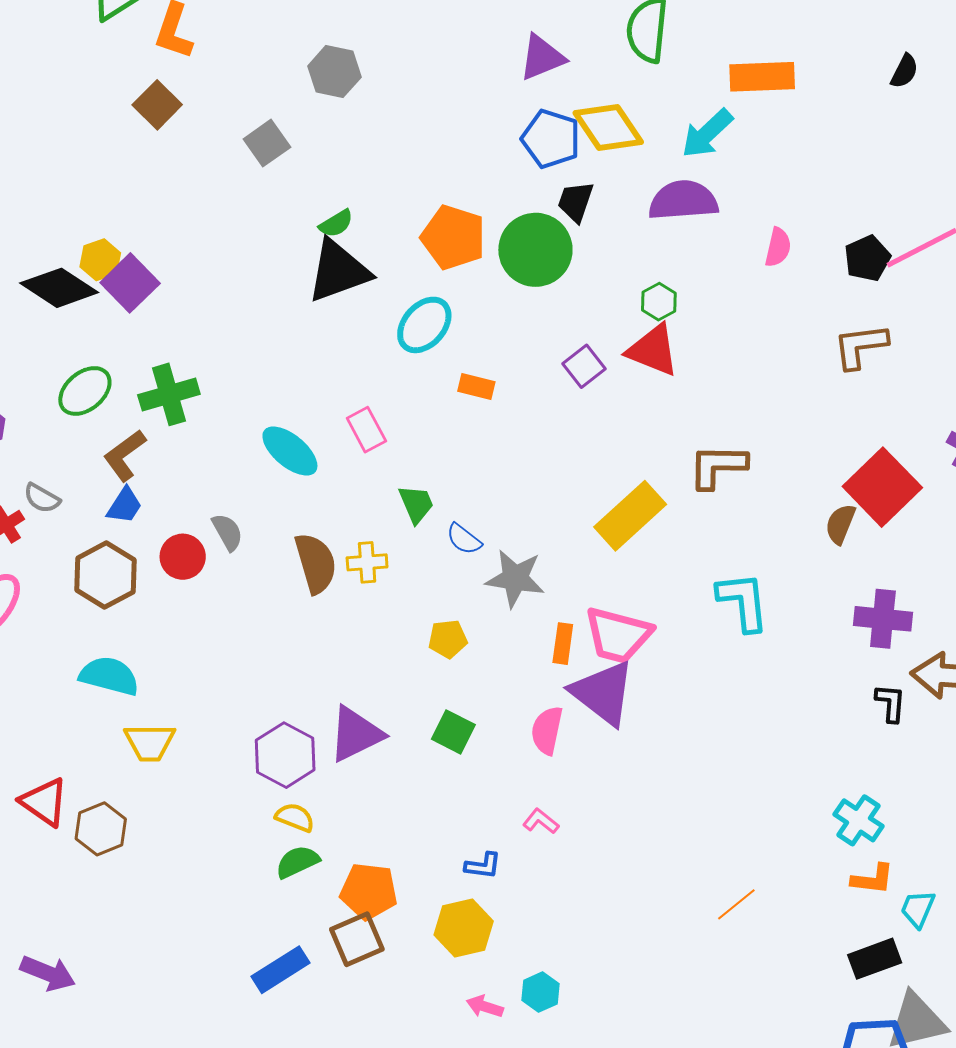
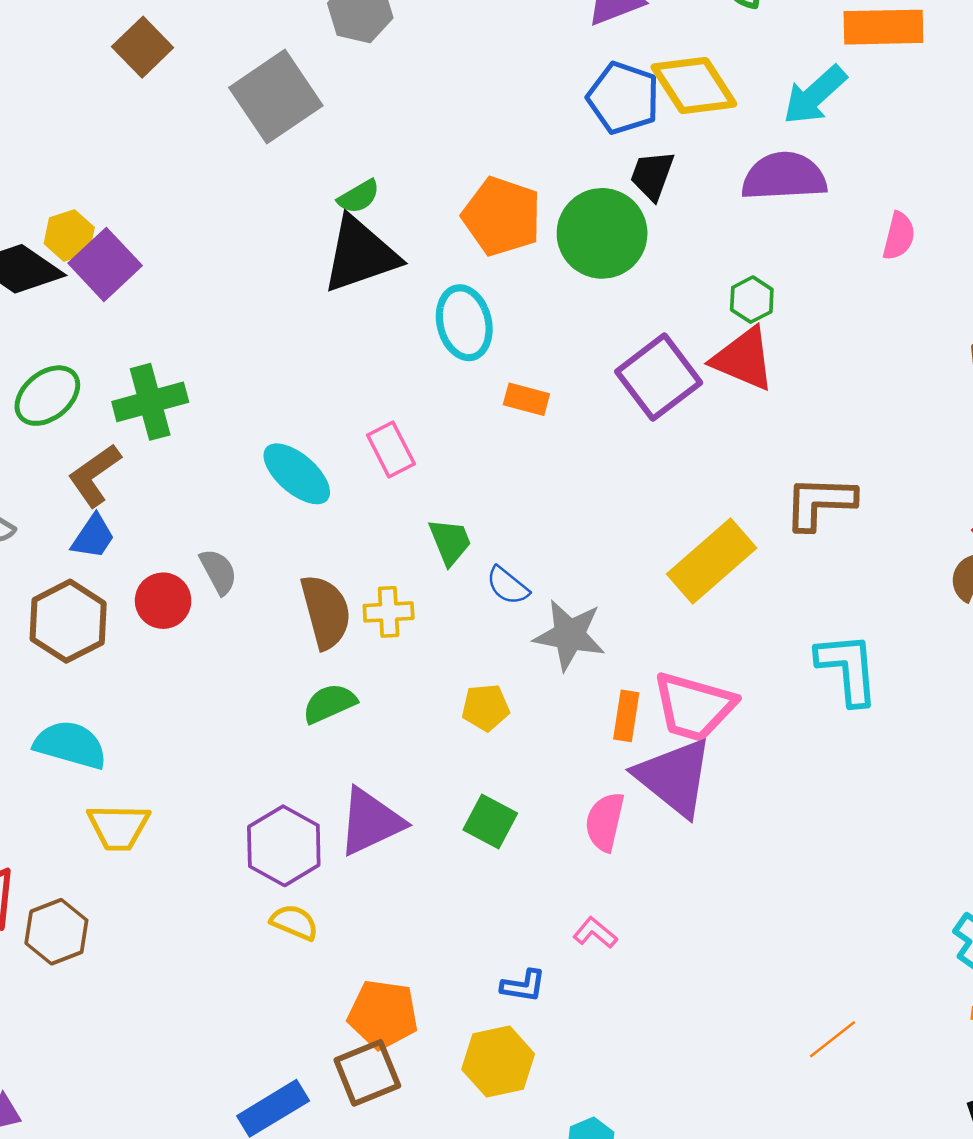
gray square: (267, 143) -> (276, 97), size x1.6
cyan ellipse: (424, 325) -> (464, 323), turned -56
purple square: (584, 366) -> (659, 377), size x1.6
green semicircle: (297, 862) -> (329, 703), moved

